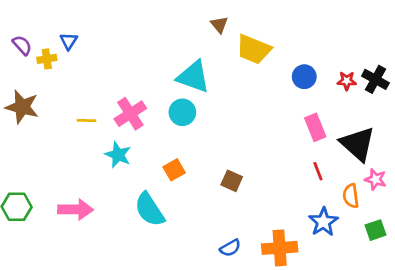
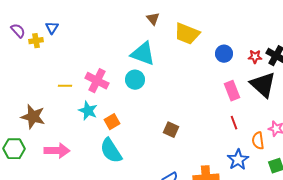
brown triangle: (219, 25) -> (153, 19), moved
brown star: (22, 107) -> (33, 117), moved
pink cross: (130, 114) -> (97, 81), turned -30
black triangle: (358, 144) -> (263, 85), moved
orange square: (174, 170) -> (112, 122), moved

